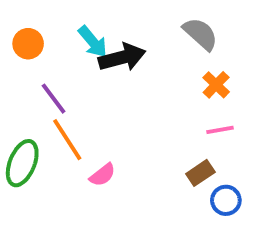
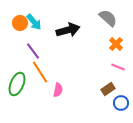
cyan arrow: (93, 42) -> (34, 22), moved
pink line: (220, 130) -> (118, 67), turned 32
pink semicircle: (103, 175) -> (58, 90), turned -40

